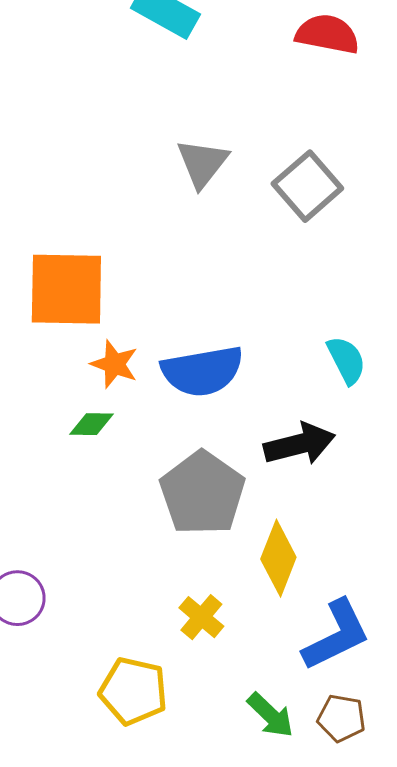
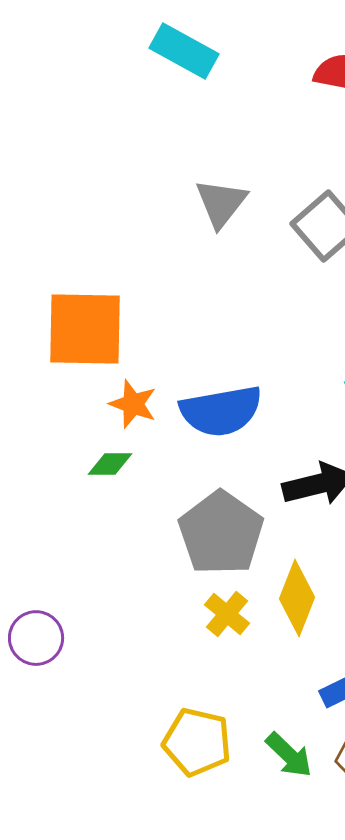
yellow cross: (201, 617) -> (227, 614), moved
yellow pentagon: (133, 691) -> (197, 742), moved

